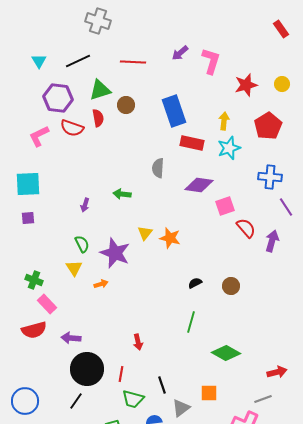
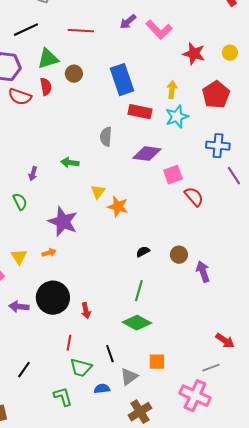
pink L-shape: (211, 61) -> (159, 30), turned 120
red star: (246, 85) -> (194, 54), turned 30
yellow triangle: (145, 233) -> (98, 192), moved
purple arrow: (272, 241) -> (203, 272), moved, turned -35
green semicircle: (82, 244) -> (20, 202), moved
yellow triangle: (74, 268) -> (19, 257), moved
green diamond: (226, 353) -> (137, 323), moved
black circle: (87, 369) -> (53, 298), moved
red arrow: (277, 372) -> (225, 341), turned 48

